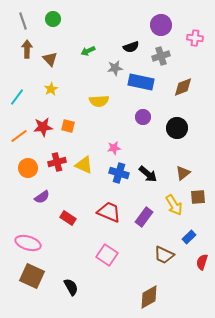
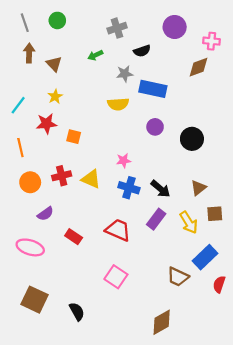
gray cross: (161, 56) -> (117, 28), moved
brown diamond: (183, 87) -> (198, 67), moved
yellow semicircle: (99, 101) -> (118, 104), moved
red star: (43, 127) -> (46, 124), moved
orange line: (19, 136) -> (20, 148), turned -66
purple rectangle: (144, 217) -> (156, 219), moved
blue rectangle: (189, 237) -> (205, 257), size x1.6
pink ellipse: (28, 243) -> (30, 247), moved

